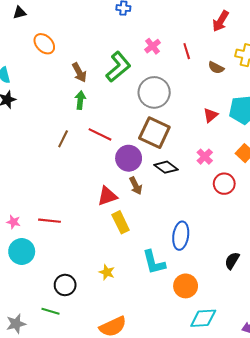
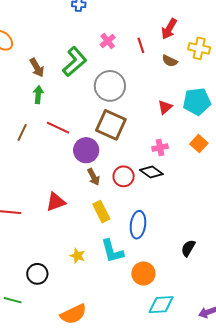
red arrow: (221, 21) -> (169, 29), moved
pink cross: (205, 157) -> (160, 147), turned 35
black diamond: (166, 167) -> (151, 172), moved
red circle: (224, 184) -> (124, 176), moved
red triangle: (107, 196) -> (56, 202), moved
yellow rectangle: (121, 222) -> (101, 212), moved
yellow star: (107, 272) -> (77, 256), moved
black circle: (65, 285) -> (37, 274), moved

